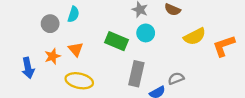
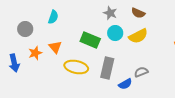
gray circle: (50, 24) -> (25, 29), moved
yellow semicircle: (195, 36) -> (138, 36), moved
yellow ellipse: (79, 81) -> (76, 67), moved

